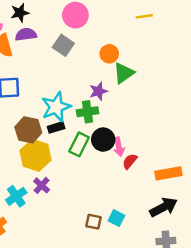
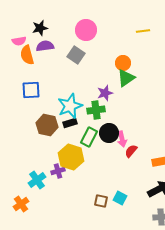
orange circle: (109, 54) -> (123, 63), moved
yellow hexagon: (36, 155) -> (71, 157), moved
purple cross: (42, 185) -> (58, 171), turned 32

